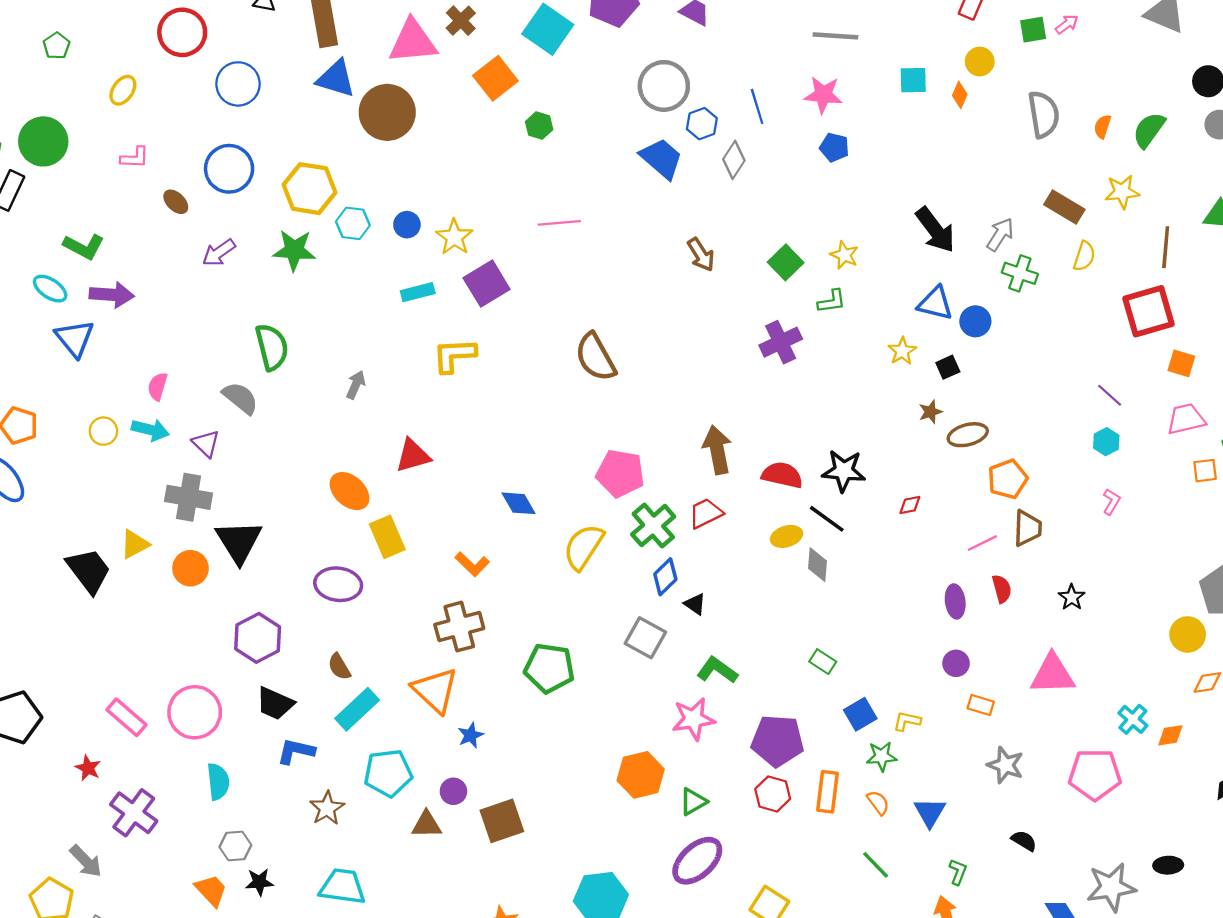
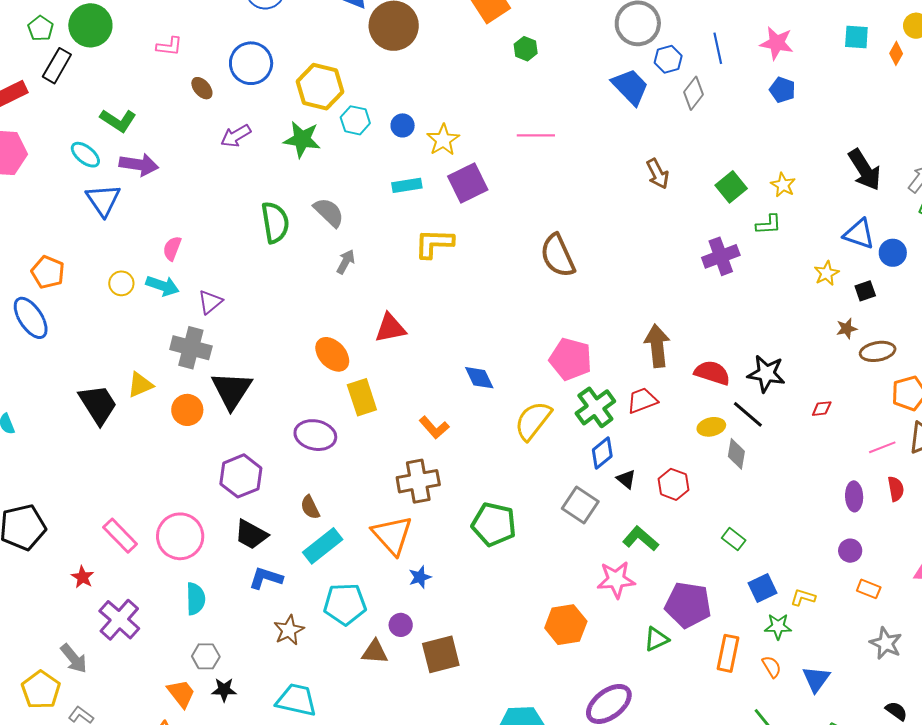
gray semicircle: (240, 398) -> (329, 212), moved
purple triangle: (206, 444) -> (210, 302), turned 32
red hexagon: (773, 794) -> (673, 484), moved
green triangle: (693, 802) -> (656, 639), moved

